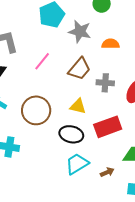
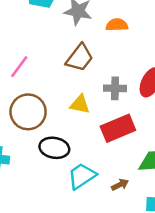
pink line: (42, 61) -> (19, 67), moved
gray cross: (105, 83) -> (115, 88), moved
black ellipse: (71, 134) -> (54, 148), moved

